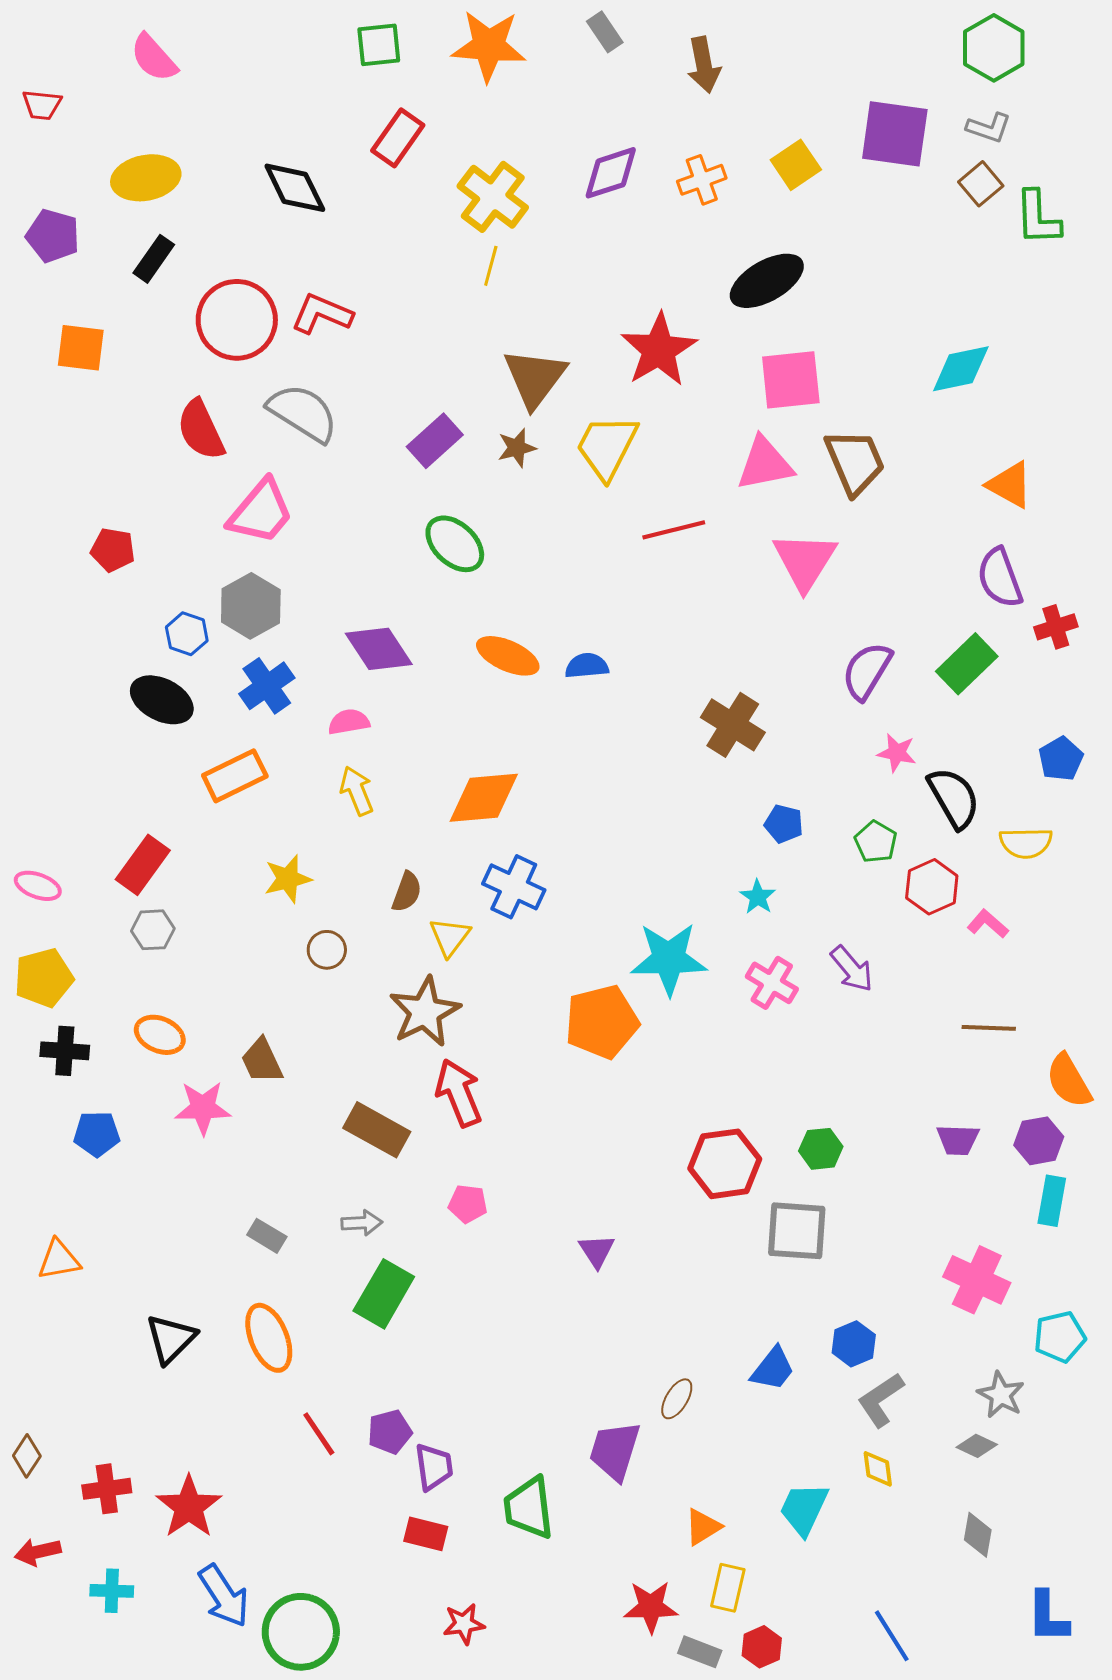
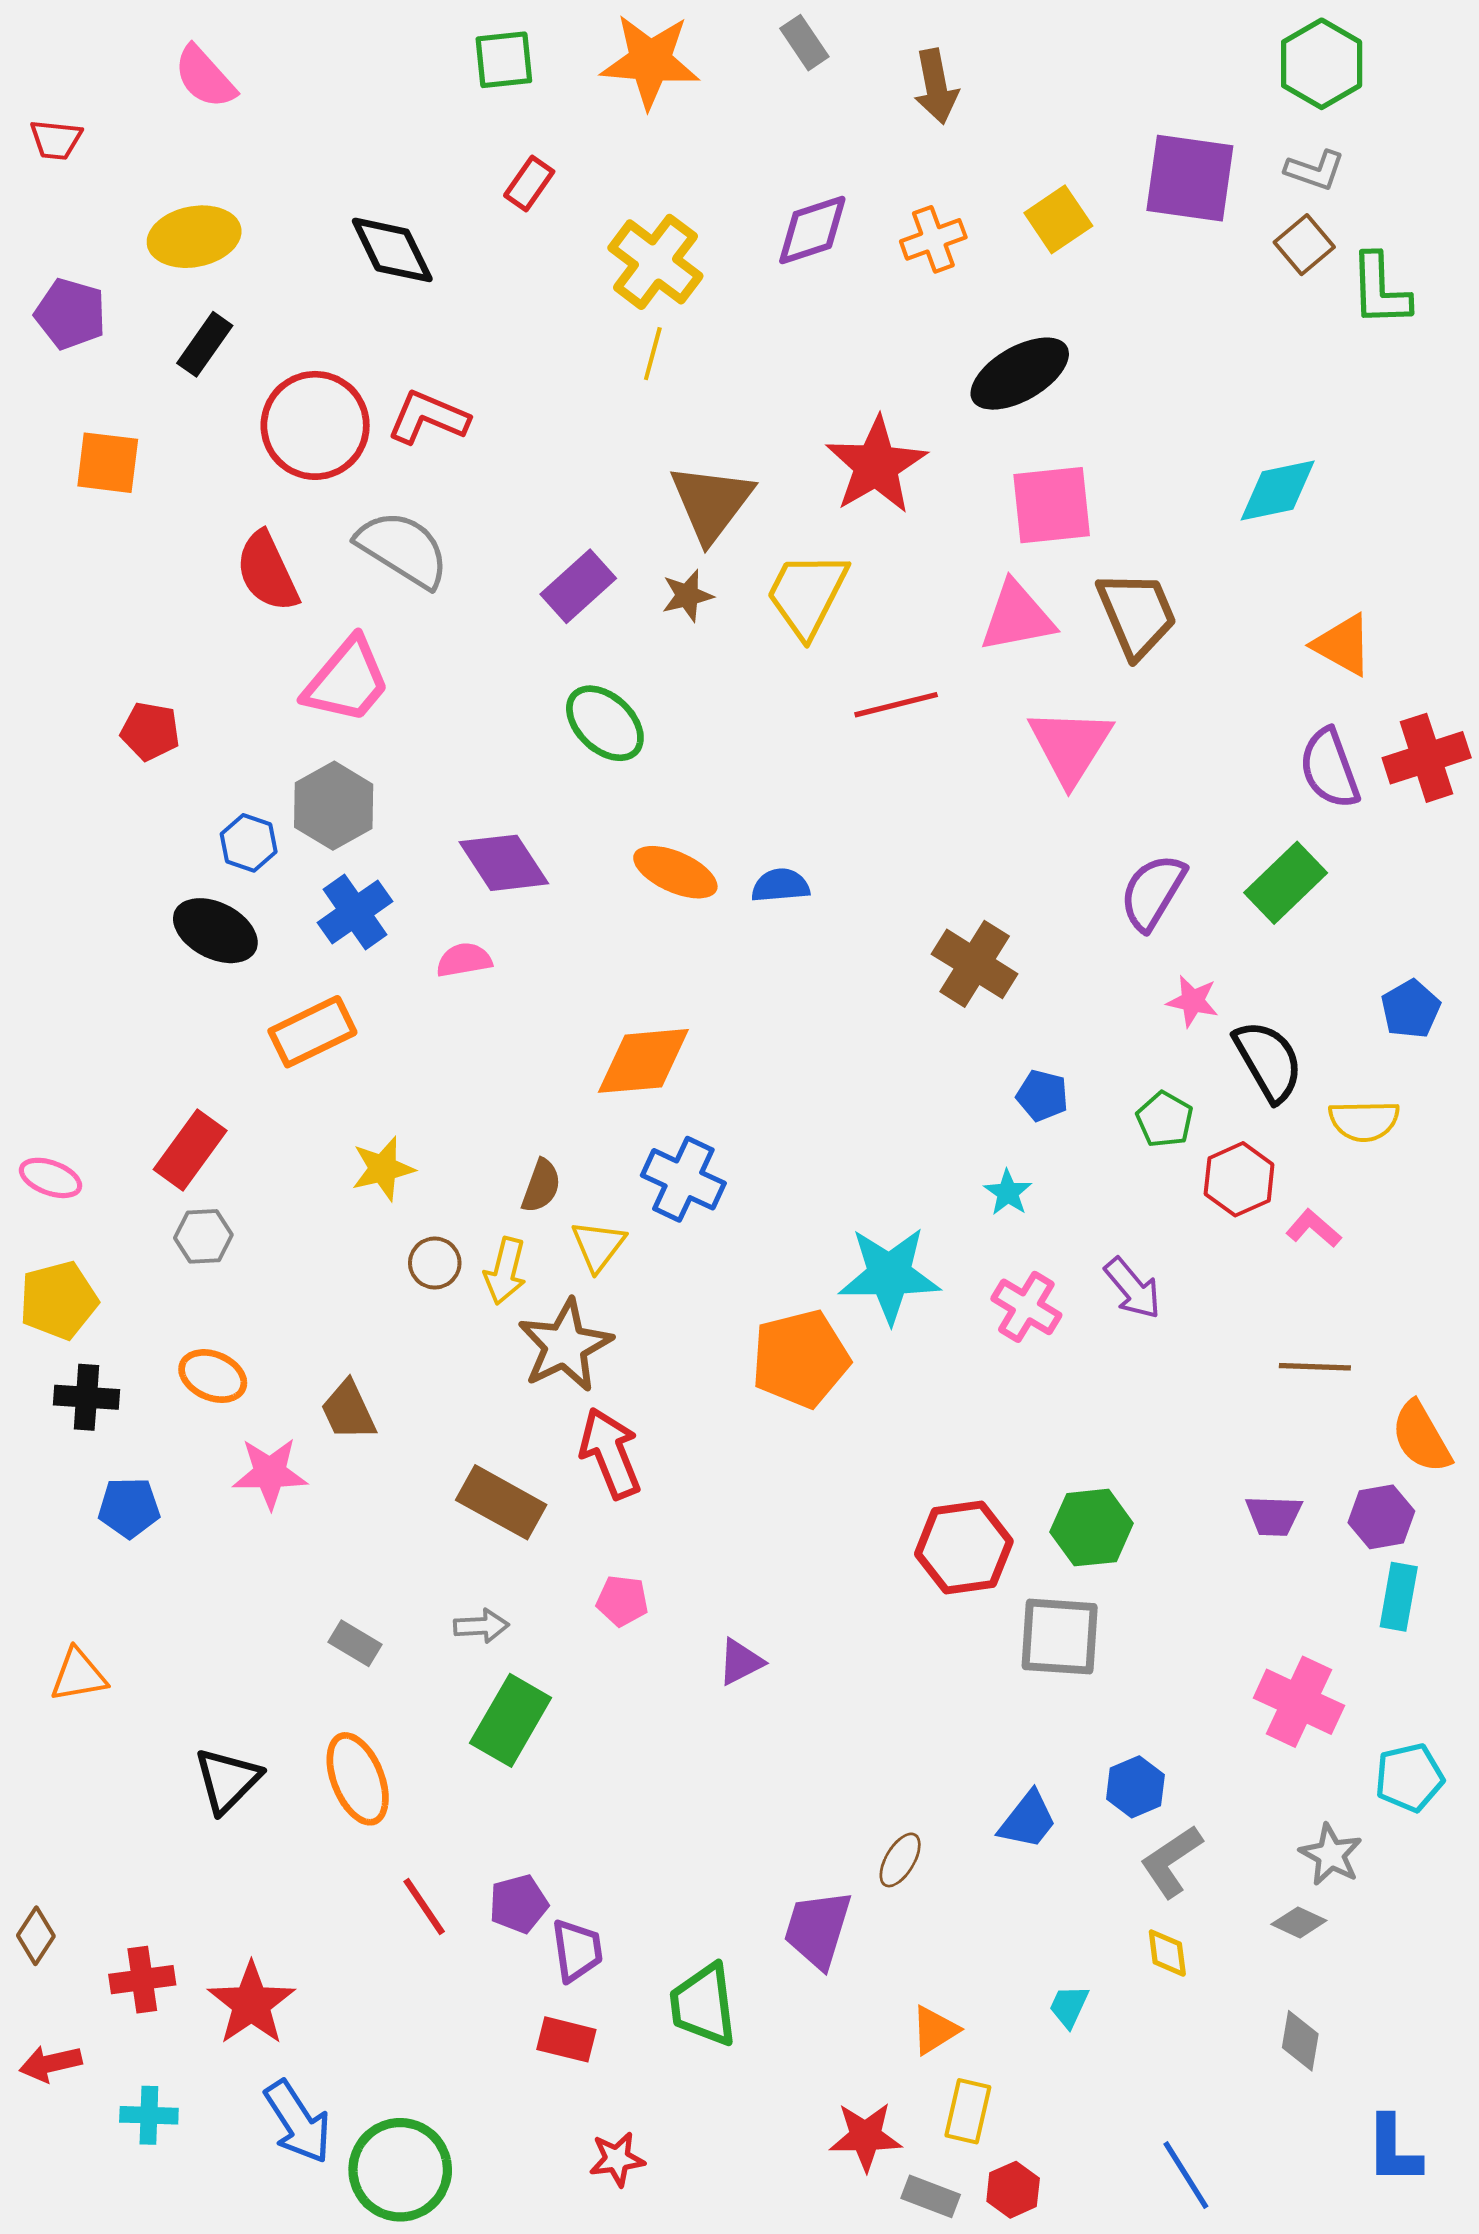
red rectangle: (398, 138) -> (529, 183), size x0.7
red cross: (1056, 627) -> (1427, 758), moved, size x1.5
yellow arrow: (357, 791) -> (505, 1271), moved, turned -144
green hexagon: (821, 1149) -> (1092, 1528), size x1.4
purple triangle: (597, 1251) -> (741, 1662), moved, turned 36
cyan trapezoid: (804, 1509) -> (1069, 2006), size x0.6

